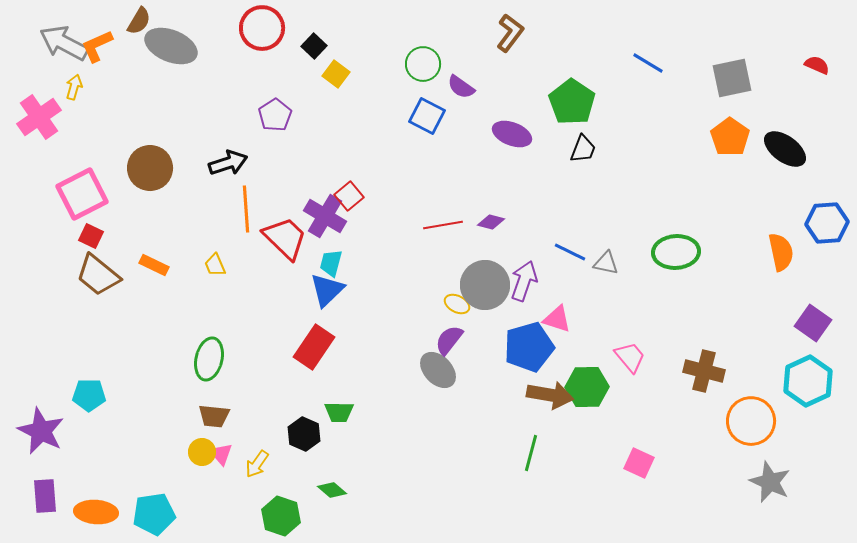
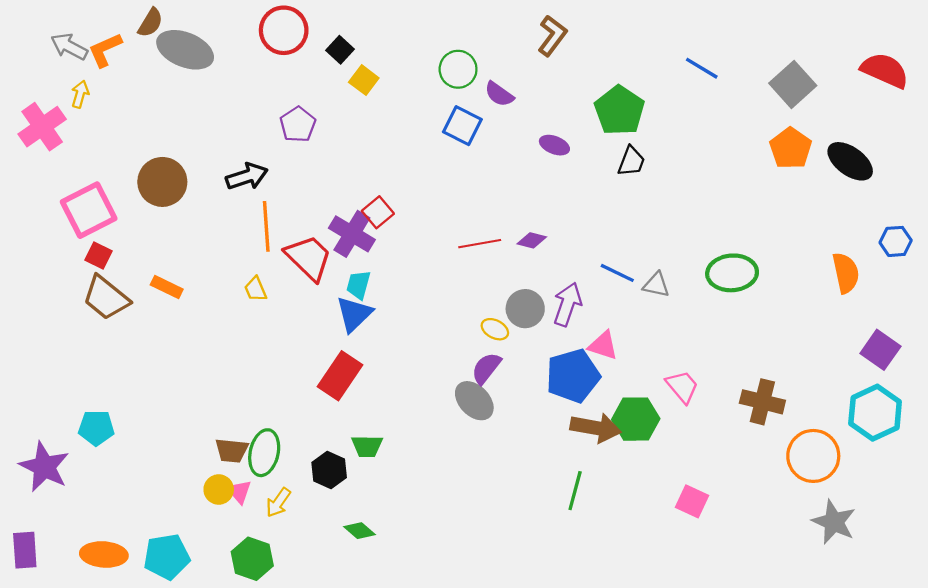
gray arrow: (64, 43) -> (69, 47), size x0.7
red semicircle: (817, 65) -> (885, 70), size x1.8
gray square: (732, 78) -> (793, 84), turned -30
purple ellipse: (512, 134) -> (554, 145), size x0.7
blue hexagon: (827, 223) -> (896, 241), size x0.7
yellow trapezoid: (215, 265) -> (256, 289), moved
gray circle: (485, 285) -> (525, 309), size x0.7
green ellipse: (209, 359) -> (264, 453), moved
purple rectangle: (45, 496) -> (25, 550), moved
green hexagon: (281, 516) -> (252, 559), moved

